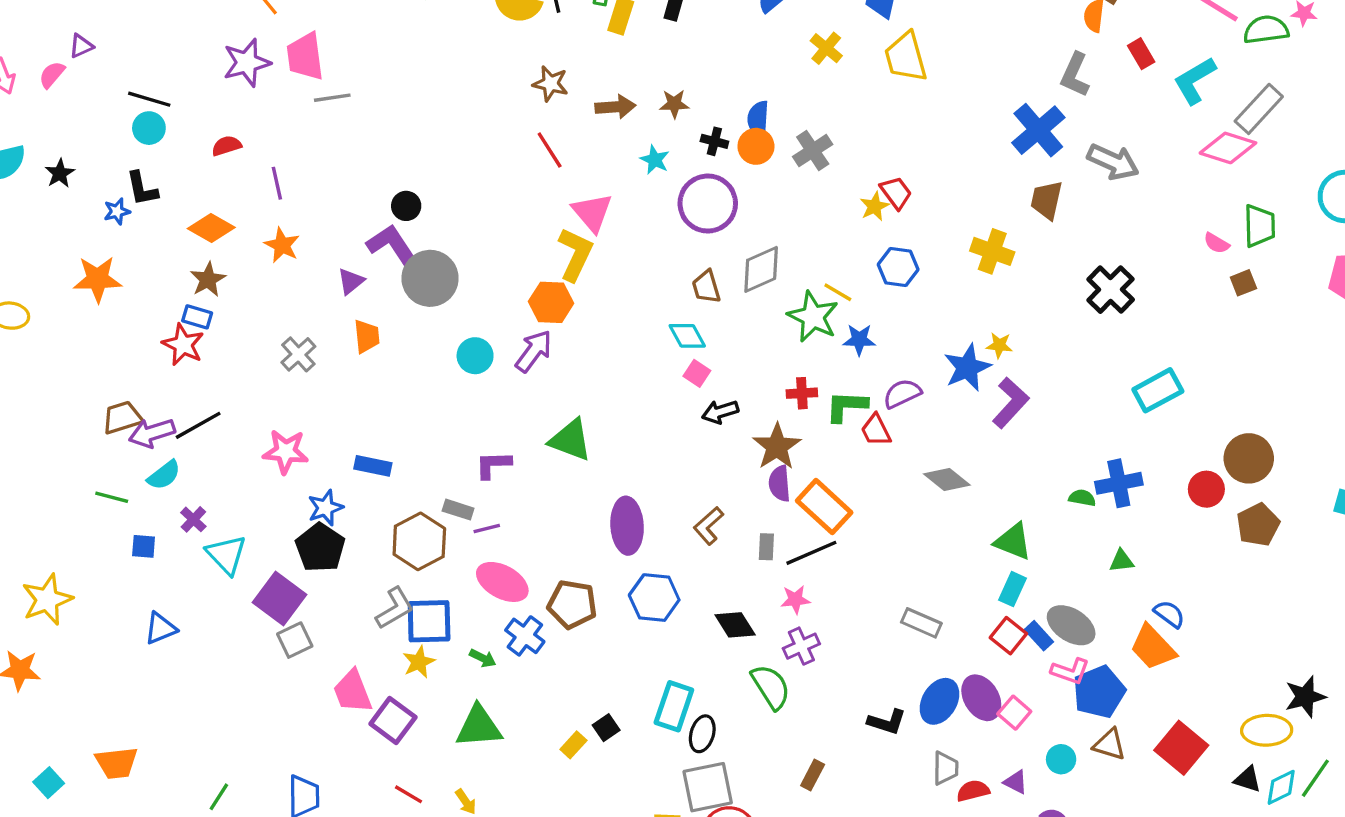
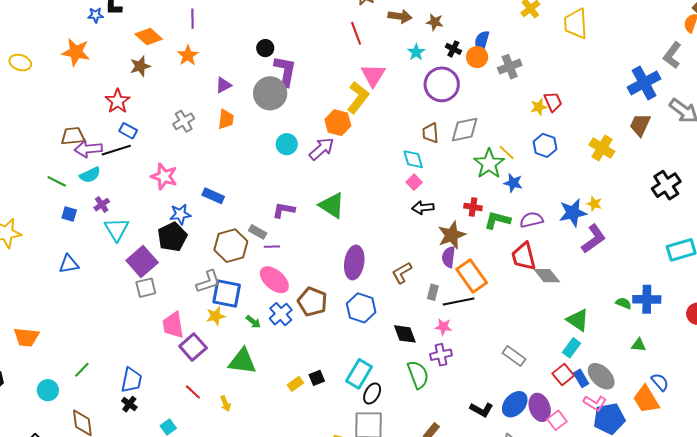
purple L-shape: (392, 246) -> (285, 71), moved, turned 32
blue rectangle: (197, 317) -> (128, 131), moved
red trapezoid: (876, 430) -> (524, 256), moved, size x1.4

